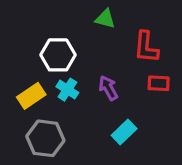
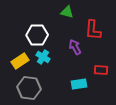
red rectangle: (159, 83) -> (101, 70), moved
purple arrow: (108, 88) -> (75, 47), moved
cyan rectangle: (124, 132) -> (79, 84), turned 35

